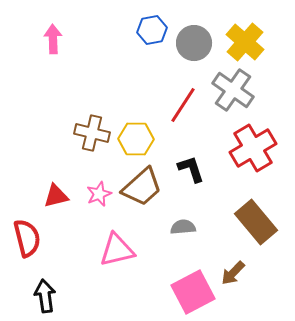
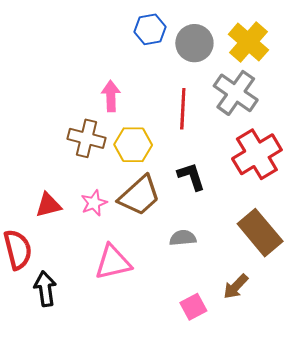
pink arrow: (53, 39) -> (111, 96), moved
red line: (183, 105) -> (183, 109), turned -30
pink square: (193, 292) -> (193, 307), size x0.6
black arrow: (45, 296) -> (45, 289), moved

